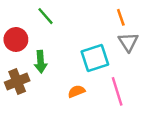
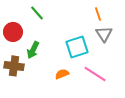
green arrow: (41, 62) -> (33, 50), turned 30
brown cross: (17, 81) -> (14, 66), turned 30
pink line: (117, 91) -> (95, 74), turned -40

